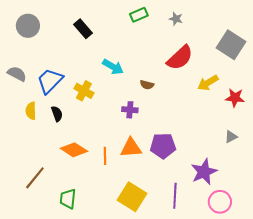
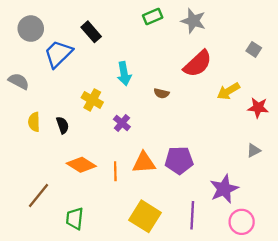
gray star: (176, 19) -> (193, 21), size x1.6
gray square: (231, 45) -> (254, 49), size x0.5
cyan arrow: (113, 67) -> (124, 74), turned 50
blue trapezoid: (50, 81) -> (58, 54), moved
purple cross: (130, 110) -> (122, 123), moved, turned 35

